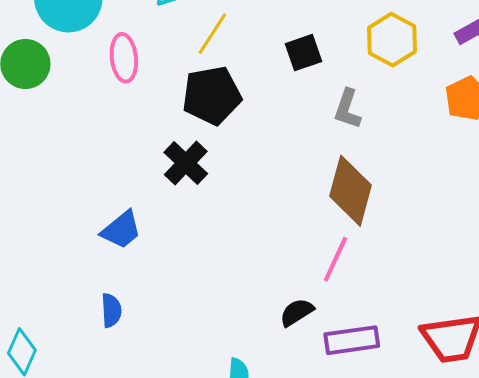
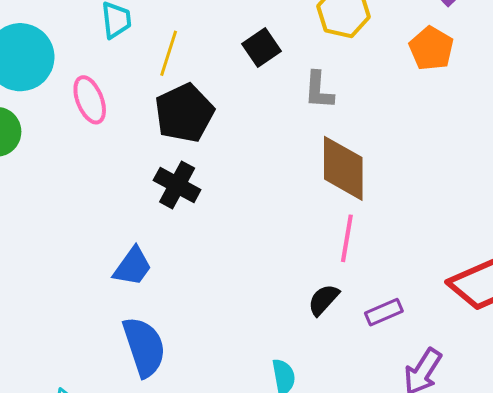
blue semicircle: (111, 310) -> (144, 347), size x1.8
purple rectangle: (352, 340) -> (384, 312), size x0.7

